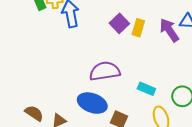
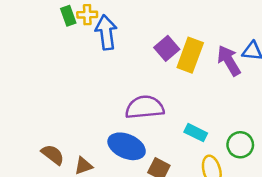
yellow rectangle: (138, 28) -> (190, 55), size x1.5

